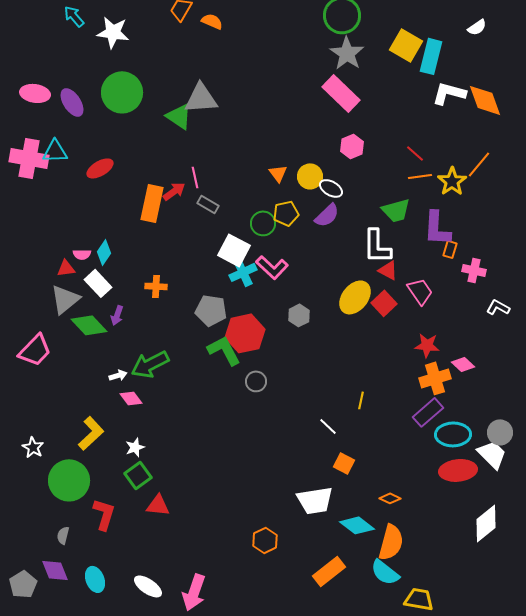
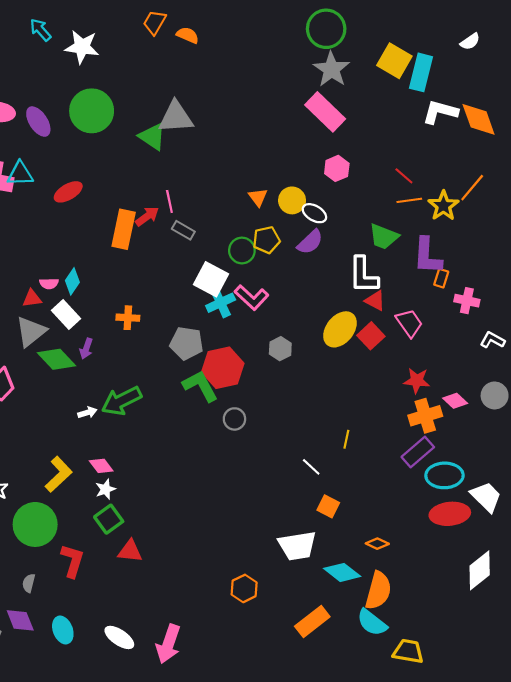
green trapezoid: (396, 210) -> (384, 237), turned 36
pink diamond: (131, 398) -> (101, 466), moved
gray circle: (500, 432) -> (495, 395), moved

